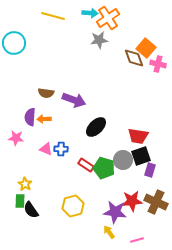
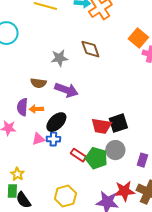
gray star: (99, 40) -> (59, 58), moved
brown diamond: (134, 58) -> (90, 49), moved
black ellipse: (96, 127) -> (56, 122), moved
red trapezoid: (138, 136) -> (101, 126), moved
pink triangle: (46, 149) -> (38, 139), turned -40
black square: (141, 156) -> (118, 123), moved

